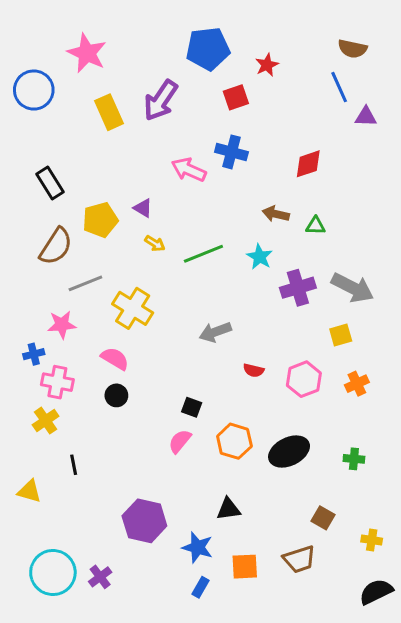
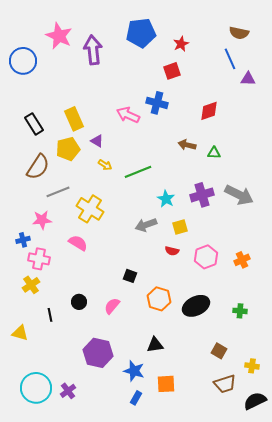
red square: (236, 97) -> (172, 71), moved
purple arrow: (161, 100) -> (93, 50), moved, turned 140
yellow rectangle: (109, 112) -> (74, 119), moved
cyan star: (260, 257) -> (166, 199), moved
yellow square: (341, 335) -> (180, 227), moved
black circle: (116, 395) -> (79, 302), moved
pink semicircle: (180, 441) -> (112, 306), moved
brown trapezoid: (299, 559) -> (225, 384), moved

